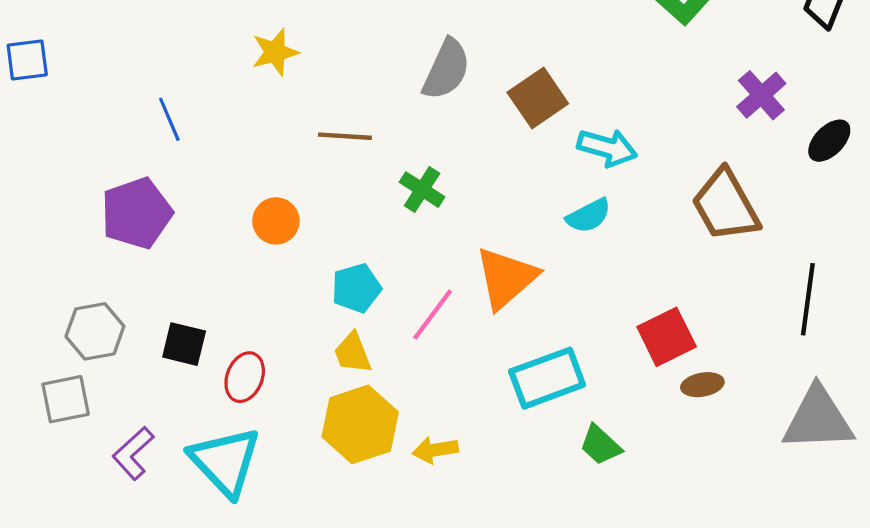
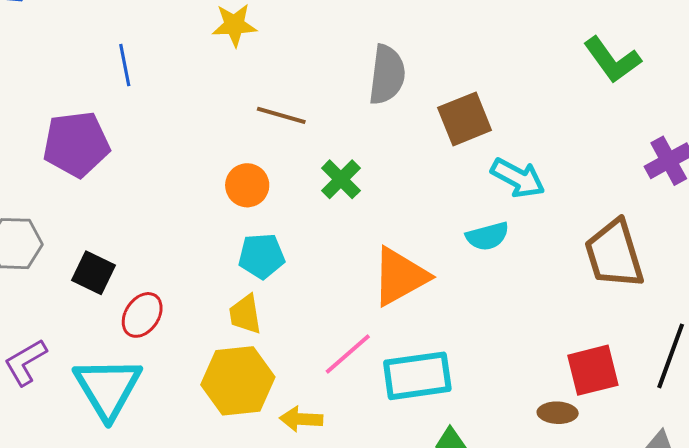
gray semicircle: (446, 69) -> (387, 75), turned -30
orange circle: (276, 221) -> (247, 185), moved
pink line: (433, 315) -> (348, 354), moved
red square: (667, 337) -> (593, 370), moved

